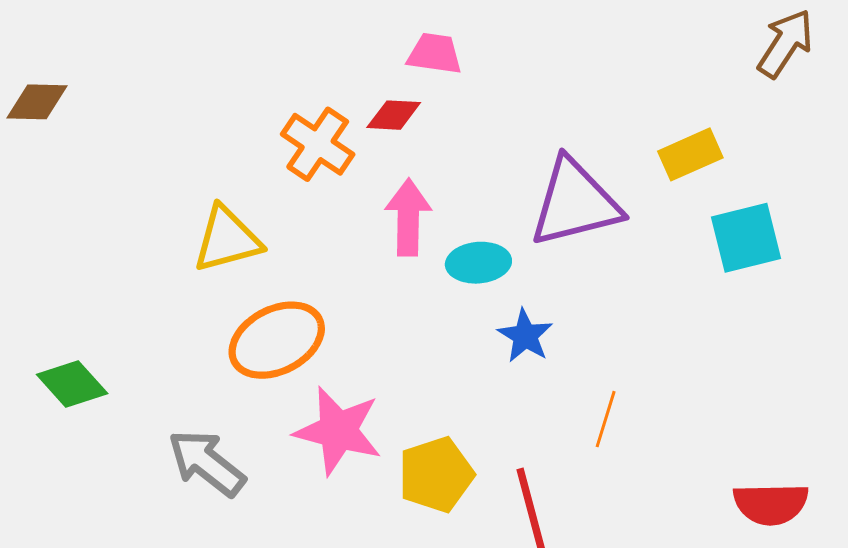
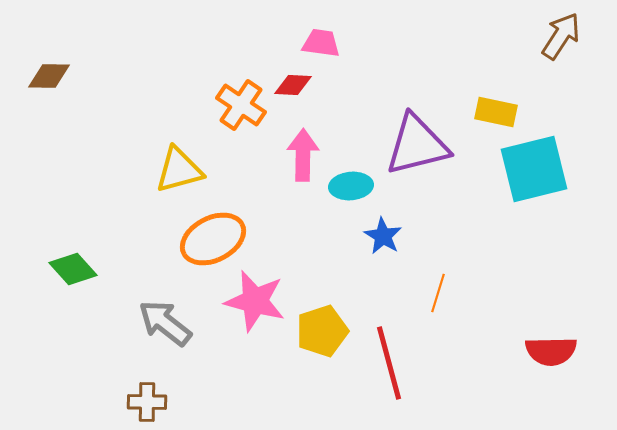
yellow rectangle: (690, 154) -> (496, 112), turned 36
cyan square: (746, 238) -> (534, 169), size x1.4

